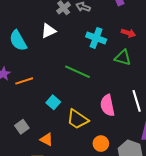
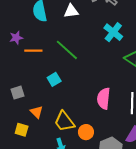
green line: (77, 72) -> (67, 50), moved
yellow trapezoid: (78, 119) -> (64, 121), moved

